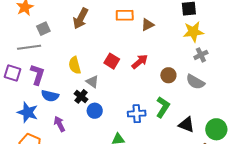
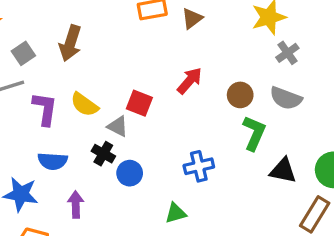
brown arrow: (81, 18) -> (70, 43), moved
red square: (112, 61) -> (139, 103), moved
yellow semicircle: (75, 65) -> (84, 105), turned -30
purple L-shape: (37, 75) -> (45, 109), moved
green L-shape: (163, 107) -> (254, 133), moved
purple arrow: (59, 124) -> (76, 205), turned 35

